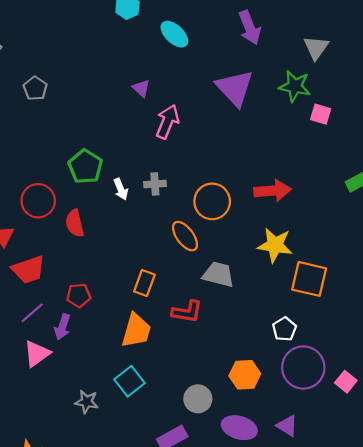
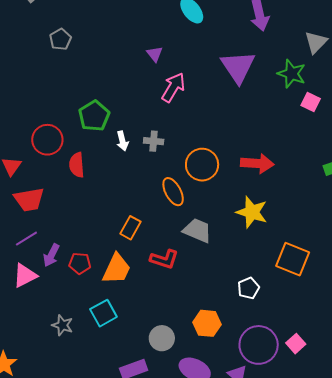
orange square: (309, 279) -> (293, 259), moved
red pentagon: (79, 295) -> (80, 263), moved
purple circle: (303, 368) -> (259, 345), moved

